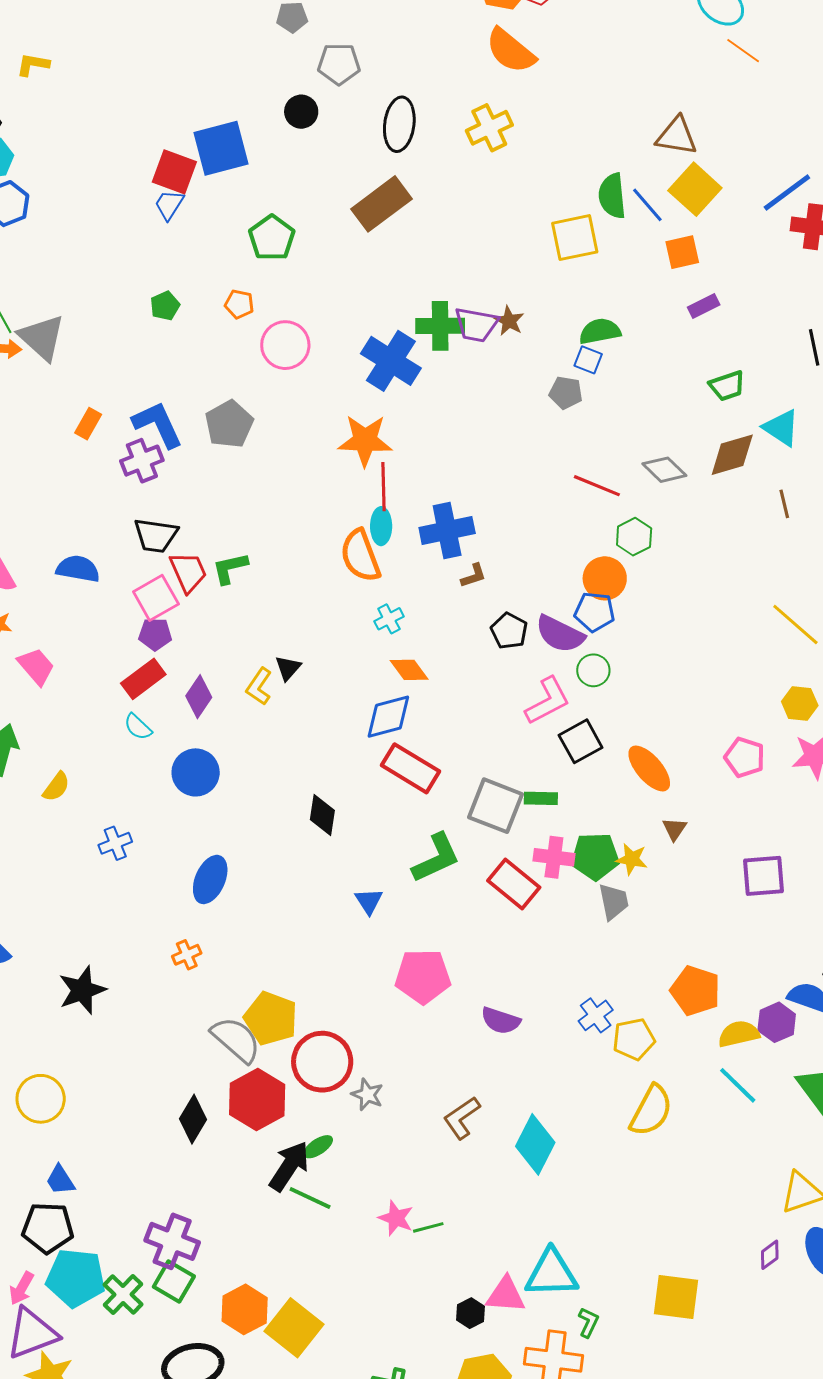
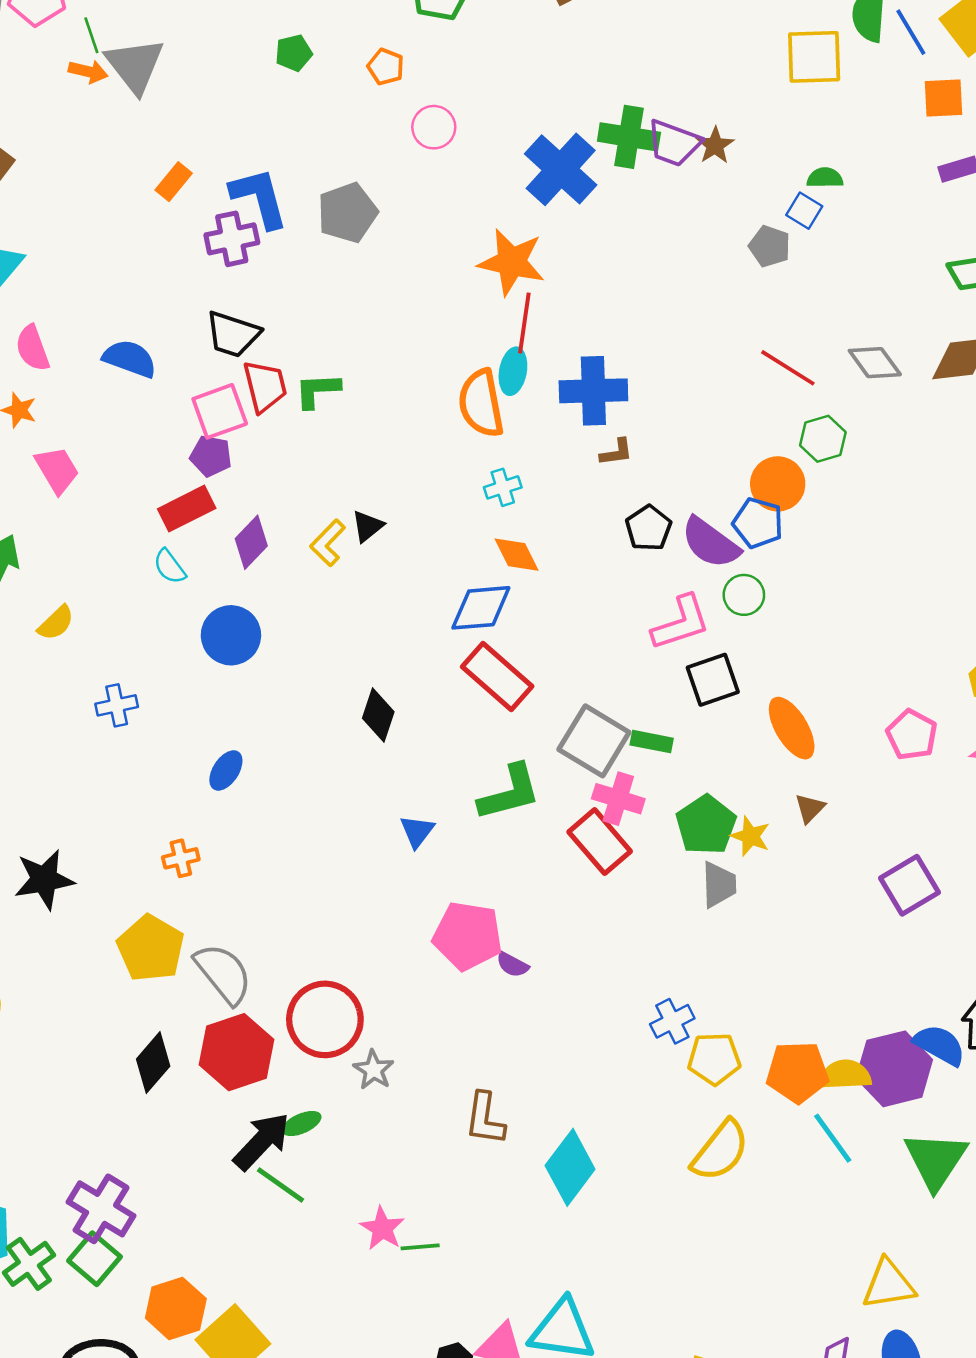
green semicircle: (600, 331) -> (825, 178), size x0.7
pink circle: (285, 345) -> (434, 127), size x0.7
green pentagon: (595, 856) -> (706, 825), turned 30
pink cross: (554, 857) -> (618, 799), moved
purple square: (764, 876) -> (910, 885), turned -36
blue ellipse: (210, 879) -> (226, 770), size x0.7
orange pentagon: (695, 991) -> (797, 1072), moved, turned -30
yellow pentagon: (271, 1018) -> (151, 948), moved
purple semicircle: (501, 1021) -> (512, 965), moved, size x0.7
purple hexagon: (777, 1022) -> (894, 1069), size x1.5
brown L-shape: (462, 1118) -> (485, 1119), turned -57

